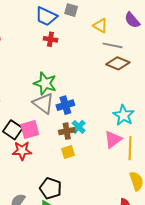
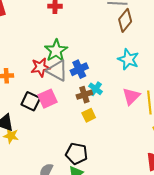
brown diamond: (118, 63) -> (125, 20), turned -65
green star: (45, 83) -> (56, 51), turned 30
cyan star: (124, 115) -> (128, 59), moved
red star: (22, 151) -> (40, 67), moved

